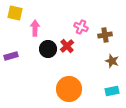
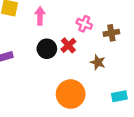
pink arrow: (35, 28) -> (40, 16), moved
brown star: (112, 61) -> (98, 62), moved

